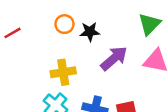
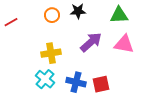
green triangle: (149, 24) -> (119, 15), turned 42
black star: (90, 32) -> (78, 11), moved

